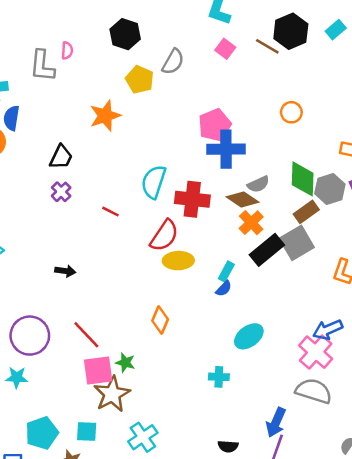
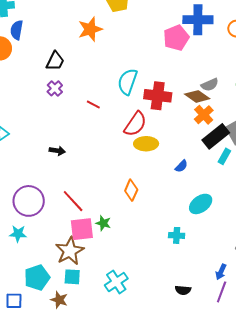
blue cross: (226, 149) -> (198, 20), moved
cyan rectangle: (226, 271) -> (224, 156), moved
brown star: (112, 394) -> (70, 251), moved
blue arrow: (276, 422) -> (221, 272), size x0.7

